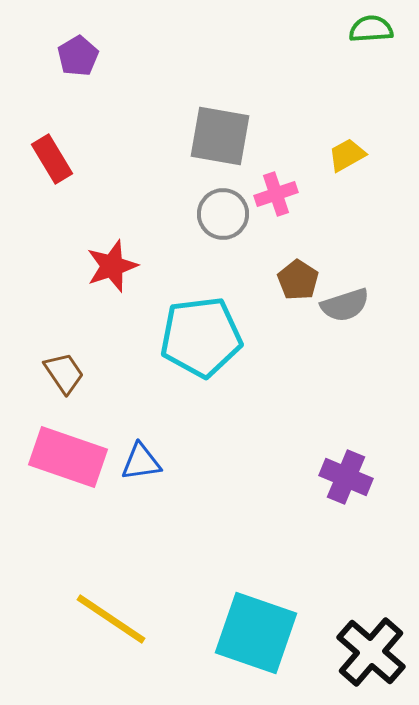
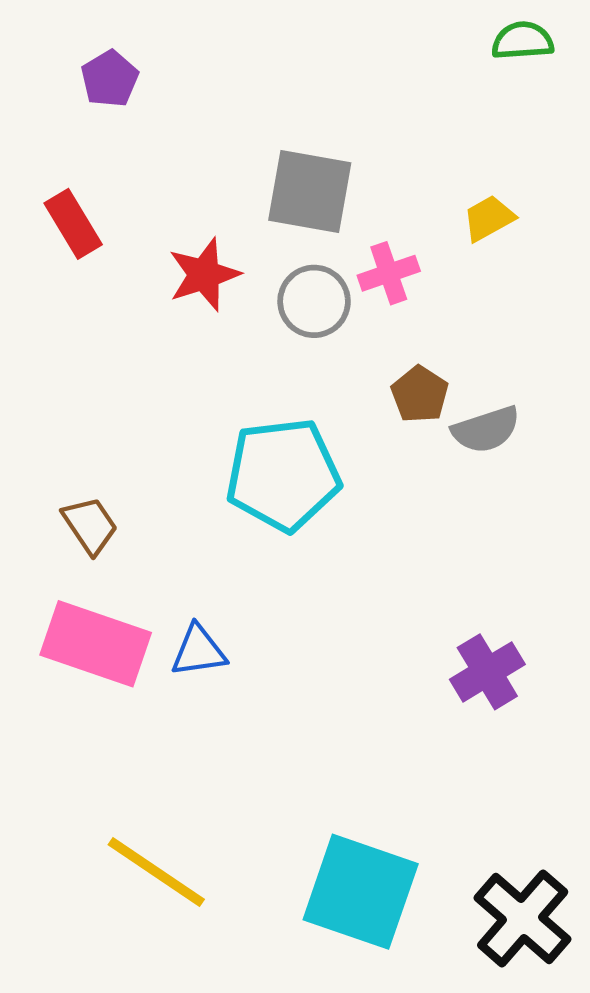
red star: (112, 266) -> (204, 275), moved
purple cross: (346, 477) -> (487, 672), turned 36

